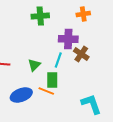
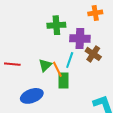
green cross: (40, 16) -> (56, 25), moved
orange line: (46, 91) -> (57, 69), moved, turned 42

